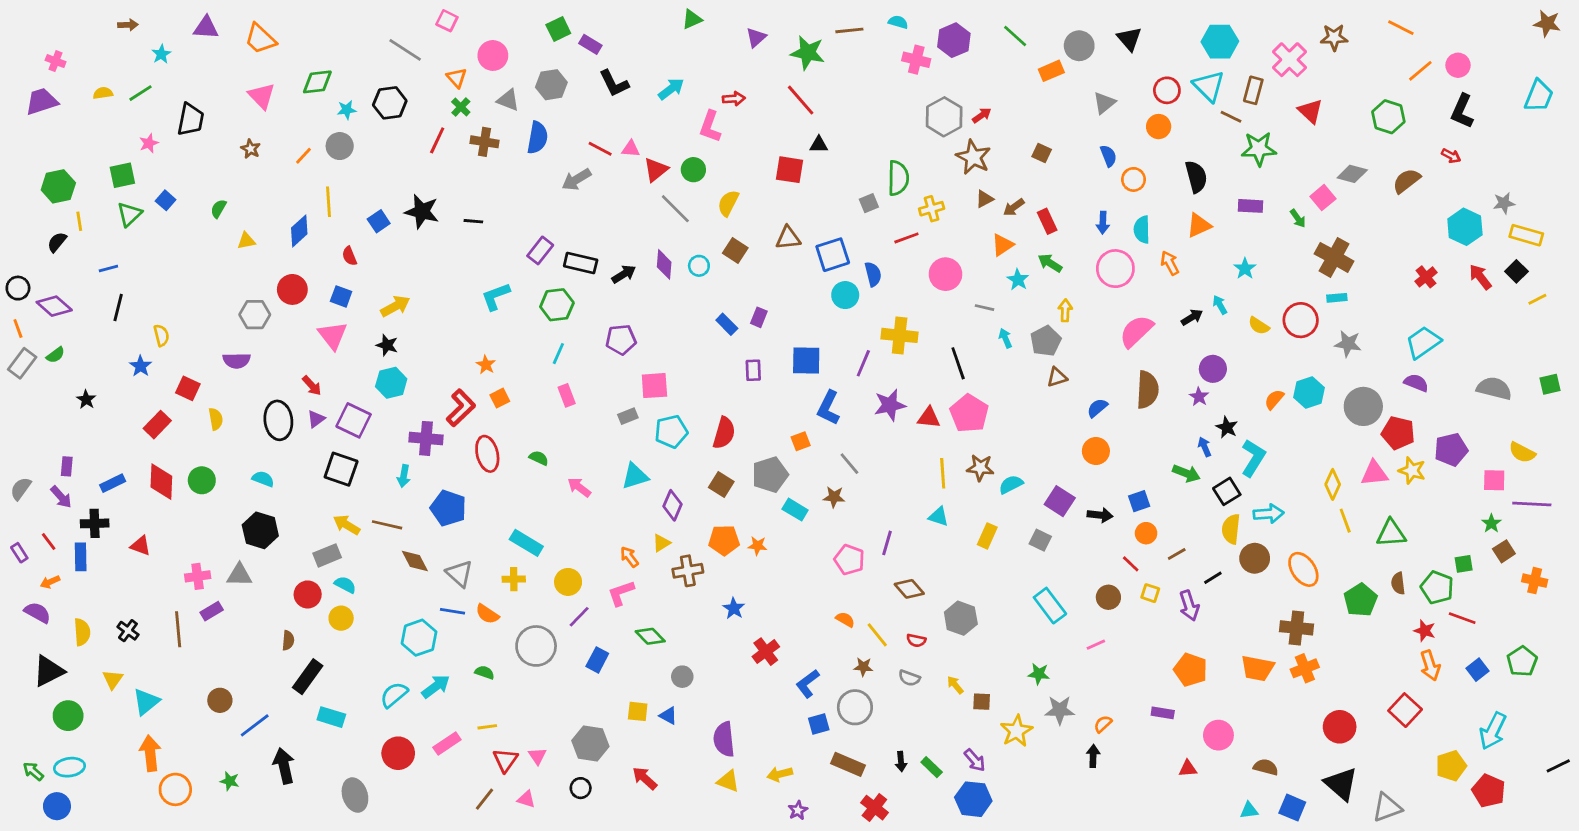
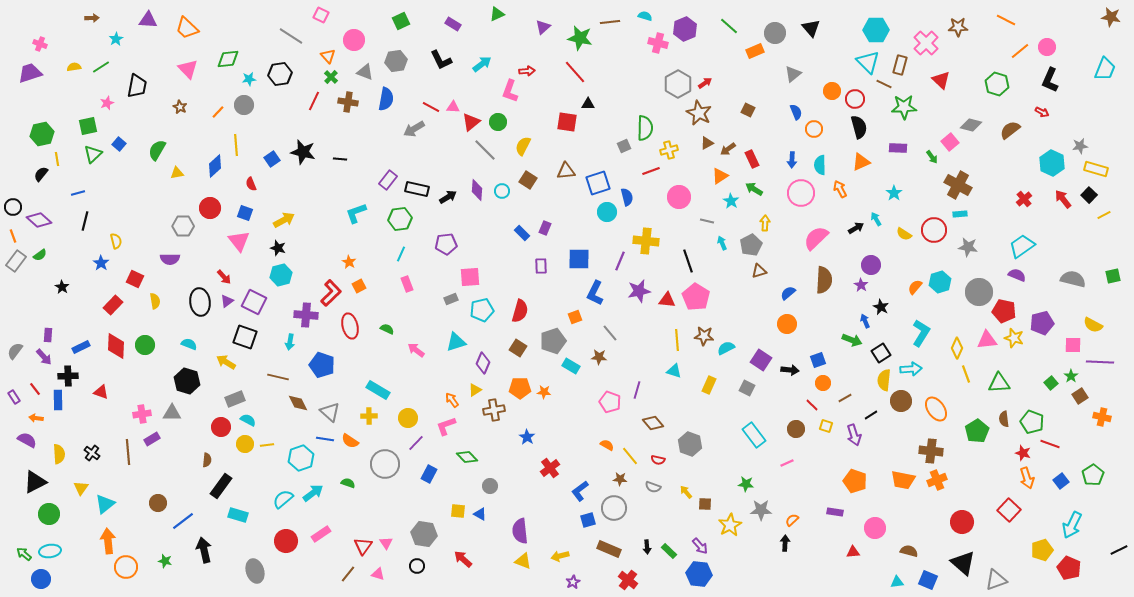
purple rectangle: (590, 44) -> (453, 24), moved
red circle: (1167, 90) -> (855, 99), moved
green semicircle: (218, 209) -> (157, 150), size x1.5
cyan L-shape: (1253, 458) -> (921, 333), moved
yellow arrow: (347, 525) -> (226, 362), moved
green square: (1464, 564) -> (1051, 383), moved, turned -32
orange arrow: (50, 582) -> (36, 418), turned 32
yellow line: (487, 727) -> (267, 445), moved

